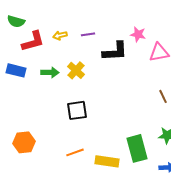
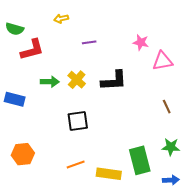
yellow arrow: (60, 35) -> (61, 19), moved
black L-shape: (115, 51) -> (114, 81), moved
blue rectangle: (16, 70) -> (15, 99), moved

